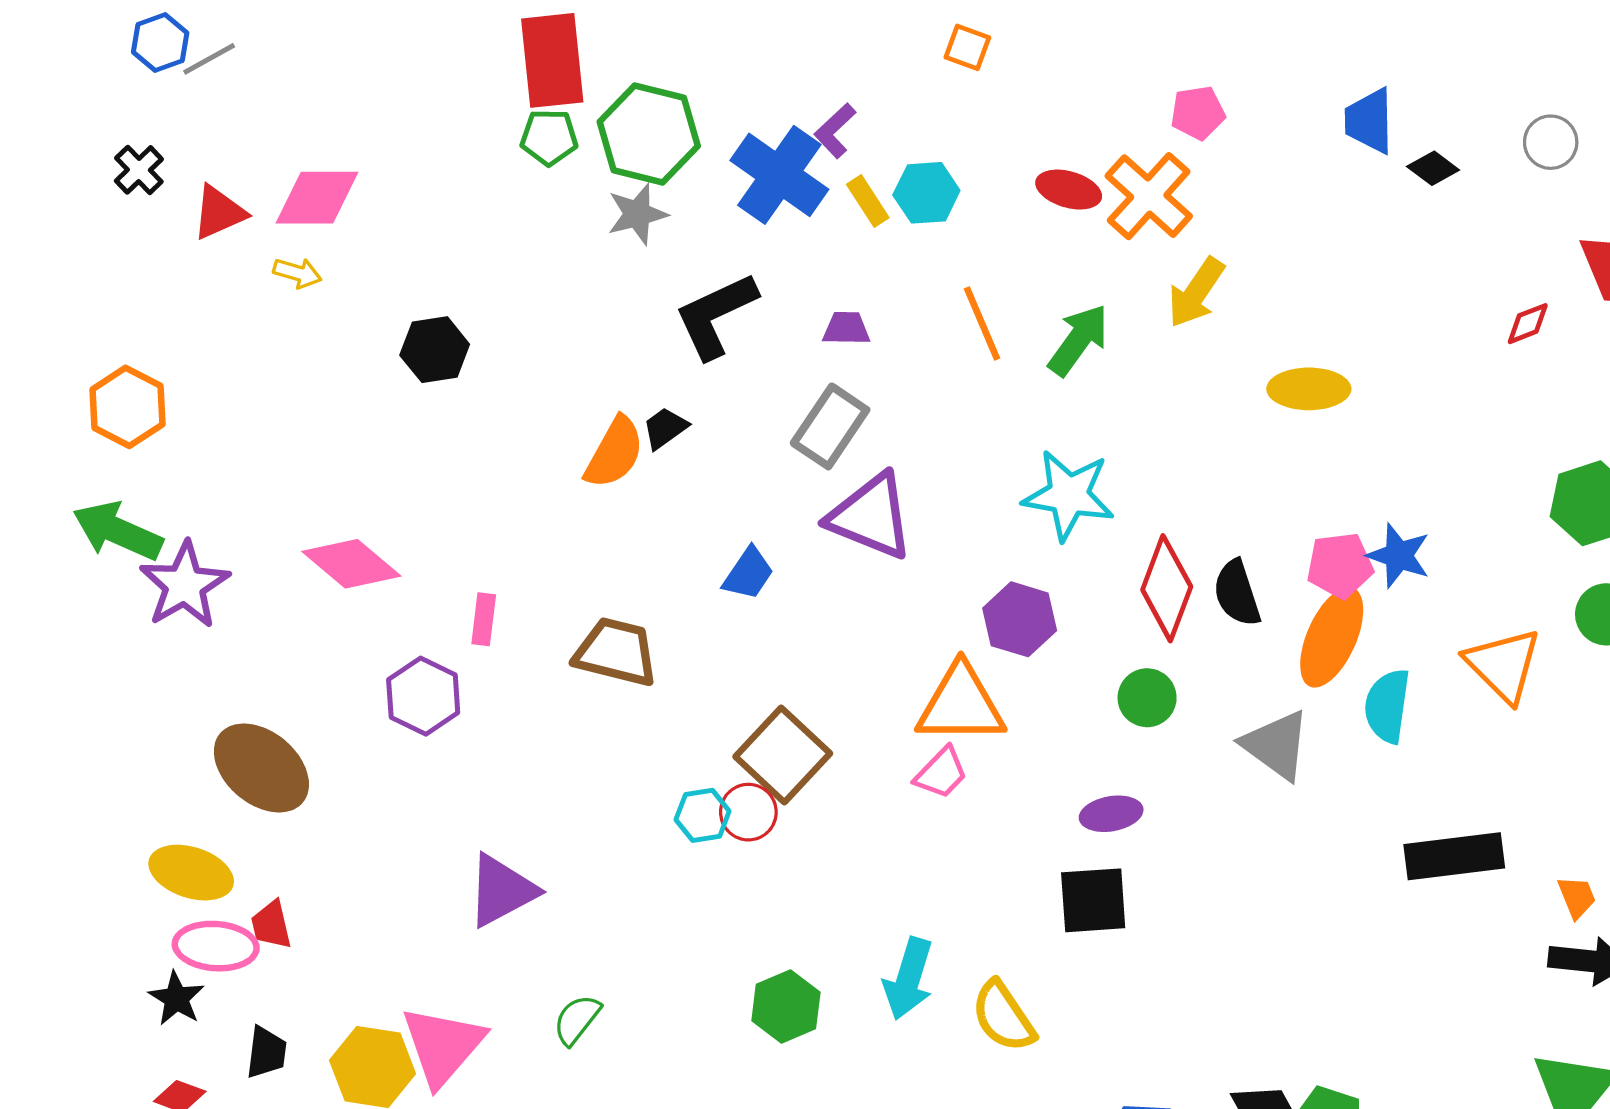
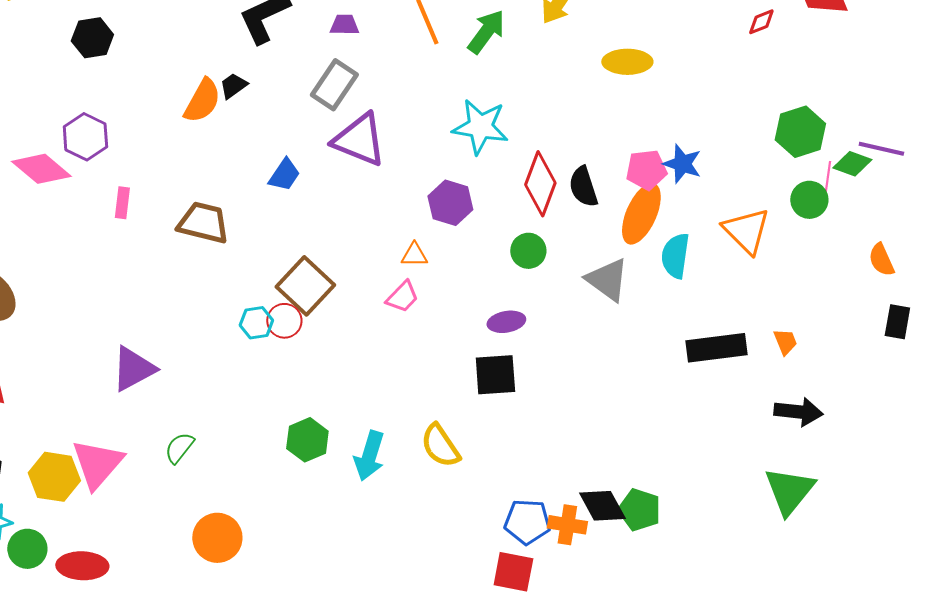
purple hexagon: (423, 696) -> (85, 137), moved
orange triangle: (961, 704) -> (414, 255), size x0.5
orange trapezoid: (1577, 897) -> (785, 342), moved
cyan arrow: (908, 979) -> (369, 456), moved

